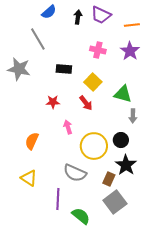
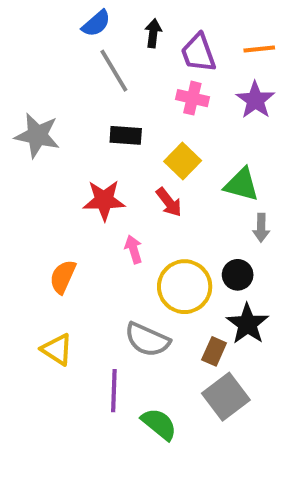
purple trapezoid: (101, 15) -> (198, 53), moved, turned 45
gray line: (38, 39) -> (114, 71), moved
red star: (53, 102) -> (104, 200), size x1.5

